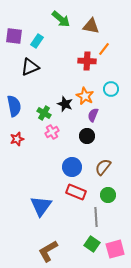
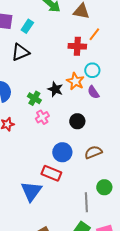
cyan circle: (111, 89) -> (92, 70), moved
purple semicircle: (93, 115) -> (93, 92), moved, turned -56
brown semicircle: (103, 167) -> (93, 152), turned 30
red rectangle: (76, 192) -> (51, 173), moved
green circle: (108, 195) -> (104, 187), moved

